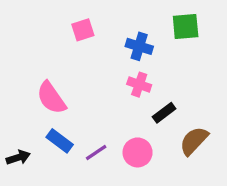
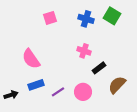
green square: (186, 27) -> (112, 16), turned 36
blue cross: (139, 46) -> (86, 19), moved
blue rectangle: (60, 141) -> (36, 85), turned -56

